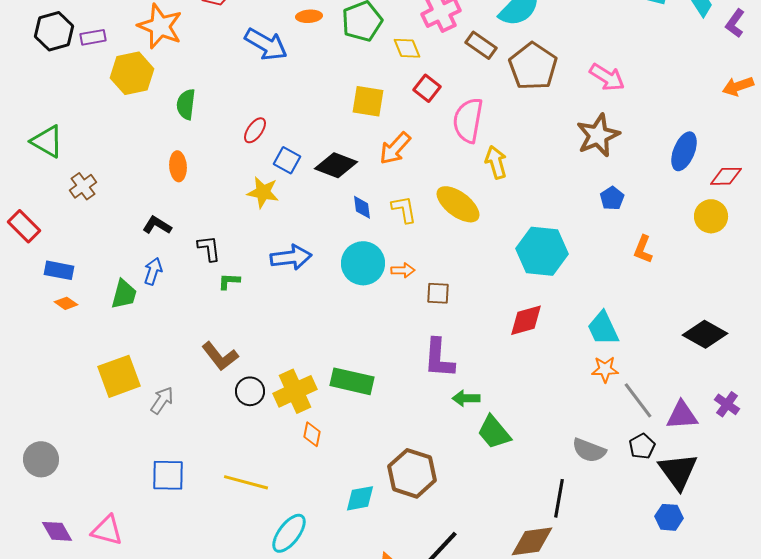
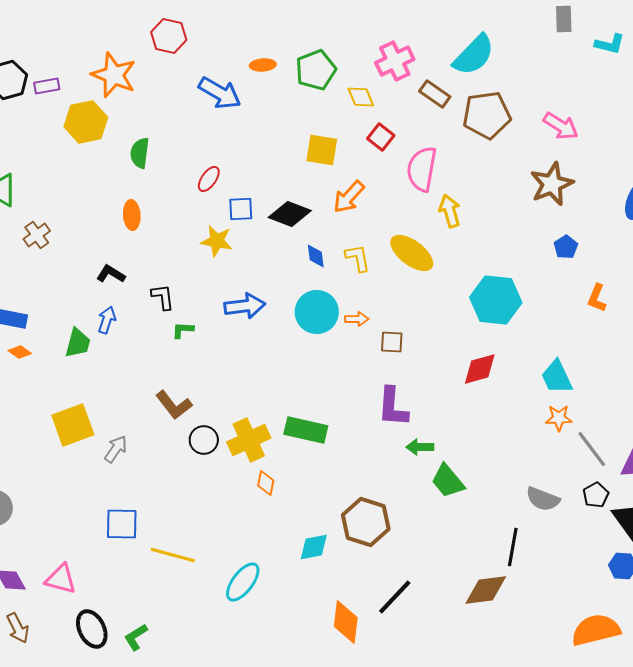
brown pentagon: (533, 66) -> (487, 115), turned 30
blue square: (287, 160) -> (241, 209), turned -32
yellow line: (246, 482) -> (173, 555), moved

